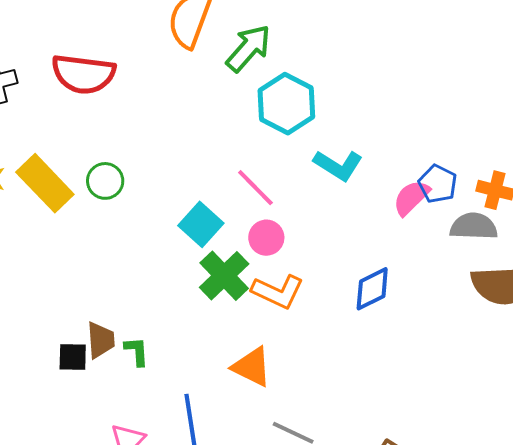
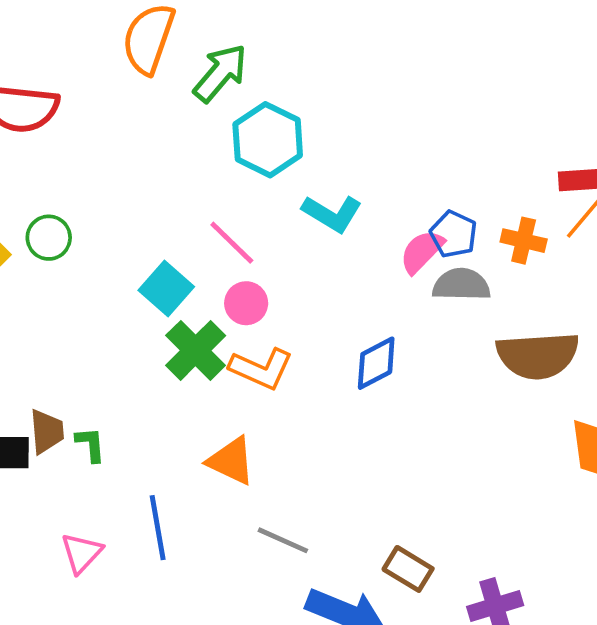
gray semicircle: (474, 226) -> (461, 285), moved

